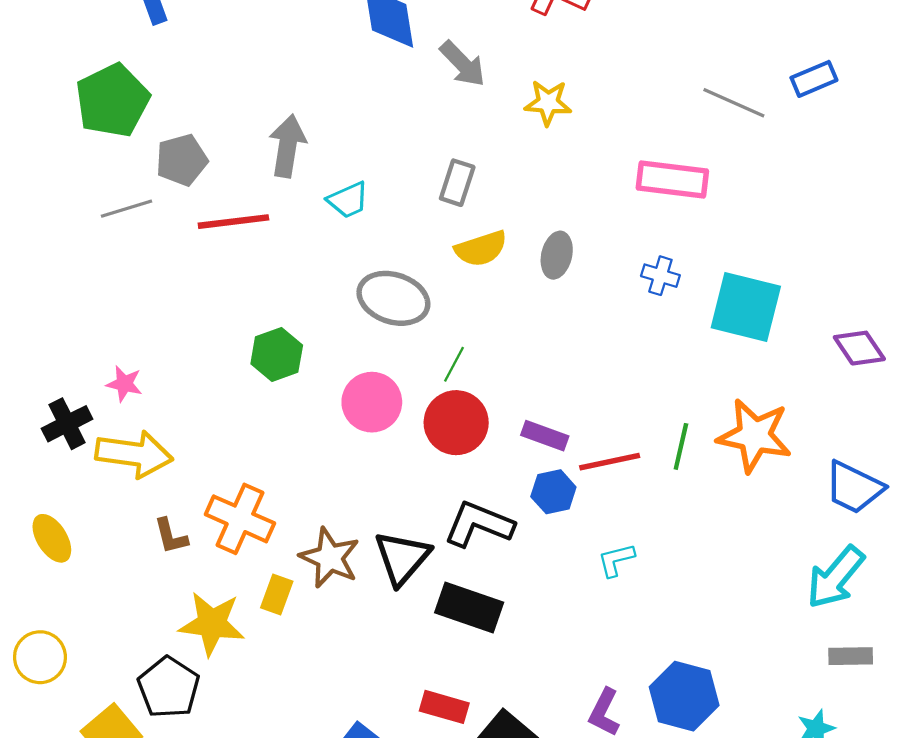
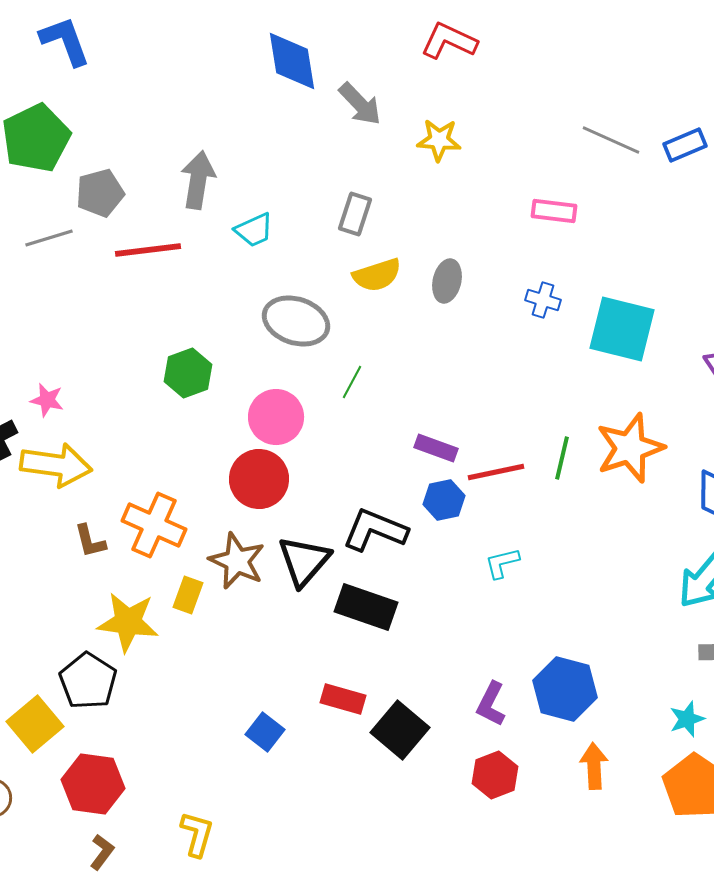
blue rectangle: (814, 79) -> (685, 145), moved
pink rectangle: (672, 179) -> (554, 211), size x0.7
red circle: (456, 423) -> (259, 479), moved
orange star: (754, 436) -> (630, 448), turned -30

